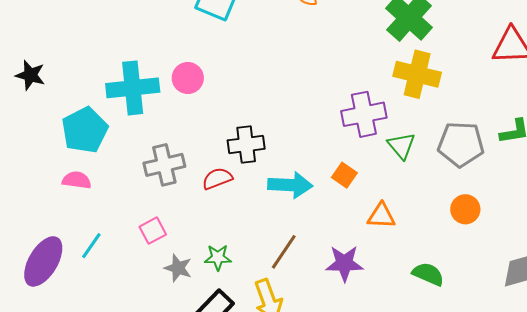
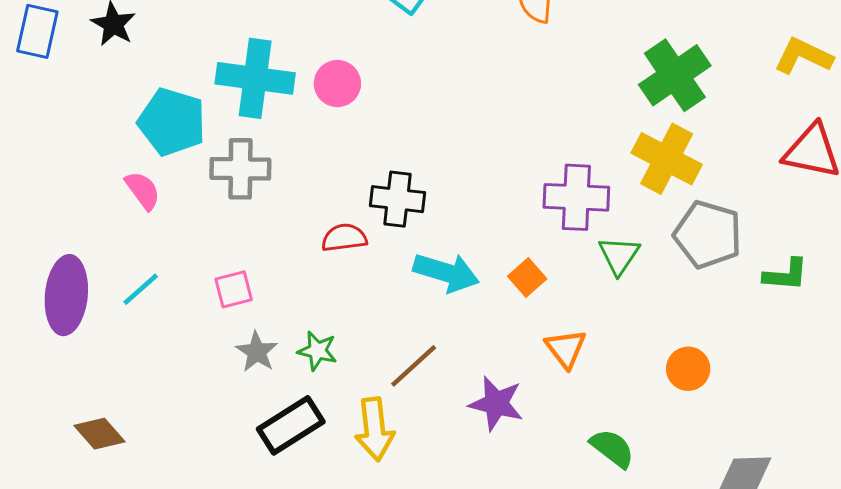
cyan pentagon: (85, 130) -> (172, 122), turned 30
gray pentagon: (461, 144) -> (708, 234), moved
gray cross: (164, 165) -> (240, 169), moved
pink semicircle: (77, 180) -> (143, 190), turned 32
orange triangle: (381, 216) -> (566, 349), turned 36
purple ellipse: (43, 261) -> (66, 295), turned -39

